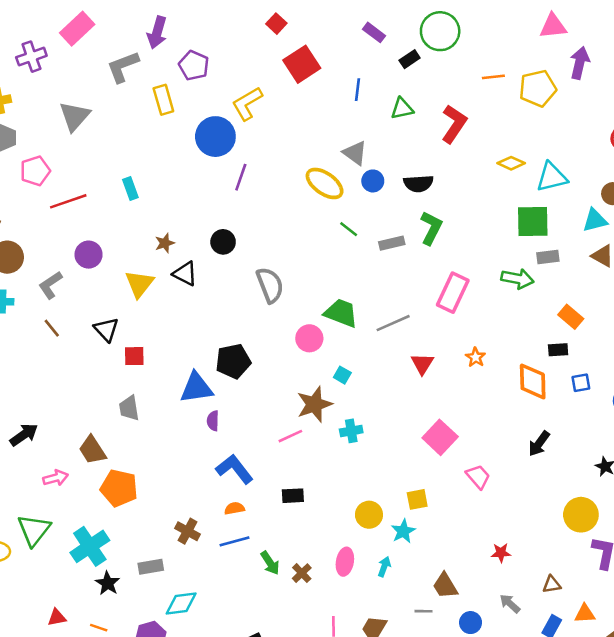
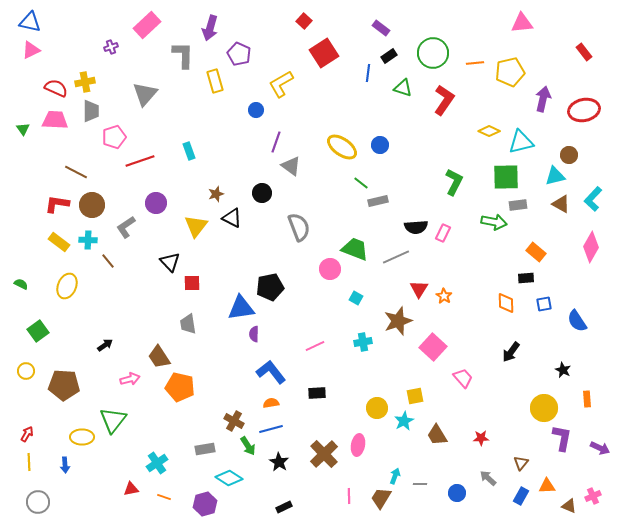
green circle: (440, 31) -> (433, 53), moved
purple cross: (31, 57) -> (111, 47), size x0.6
black rectangle: (410, 59) -> (389, 56), moved
purple arrow: (580, 63) -> (543, 99), moved
gray L-shape: (123, 67) -> (183, 55), turned 112
green triangle: (402, 109) -> (403, 88), turned 30
blue circle: (215, 137) -> (256, 110), size x0.5
gray triangle: (355, 153) -> (291, 166), moved
black semicircle: (418, 183) -> (416, 227), moved
green L-shape: (431, 228) -> (454, 182), moved
gray rectangle: (392, 243) -> (378, 201), moved
pink rectangle: (453, 293) -> (443, 233), size x0.6
brown line: (52, 328) -> (108, 261), moved
orange star: (476, 357) -> (444, 296), moved
orange diamond: (533, 381) -> (506, 303), size x0.7
brown star: (314, 404) -> (398, 321), moved
black arrow: (24, 435) -> (105, 345), size x0.7
cyan cross: (90, 546) -> (157, 463), moved, size x0.7
green arrow: (270, 563) -> (248, 446), moved
cyan arrow: (384, 567) -> (395, 476), moved
brown cross: (302, 573) -> (324, 454), size x1.8
black star: (108, 583) -> (279, 462), moved
brown triangle: (552, 584) -> (521, 463), turned -42
brown trapezoid: (445, 586) -> (437, 435), moved
cyan diamond: (181, 604) -> (229, 478), turned 40

